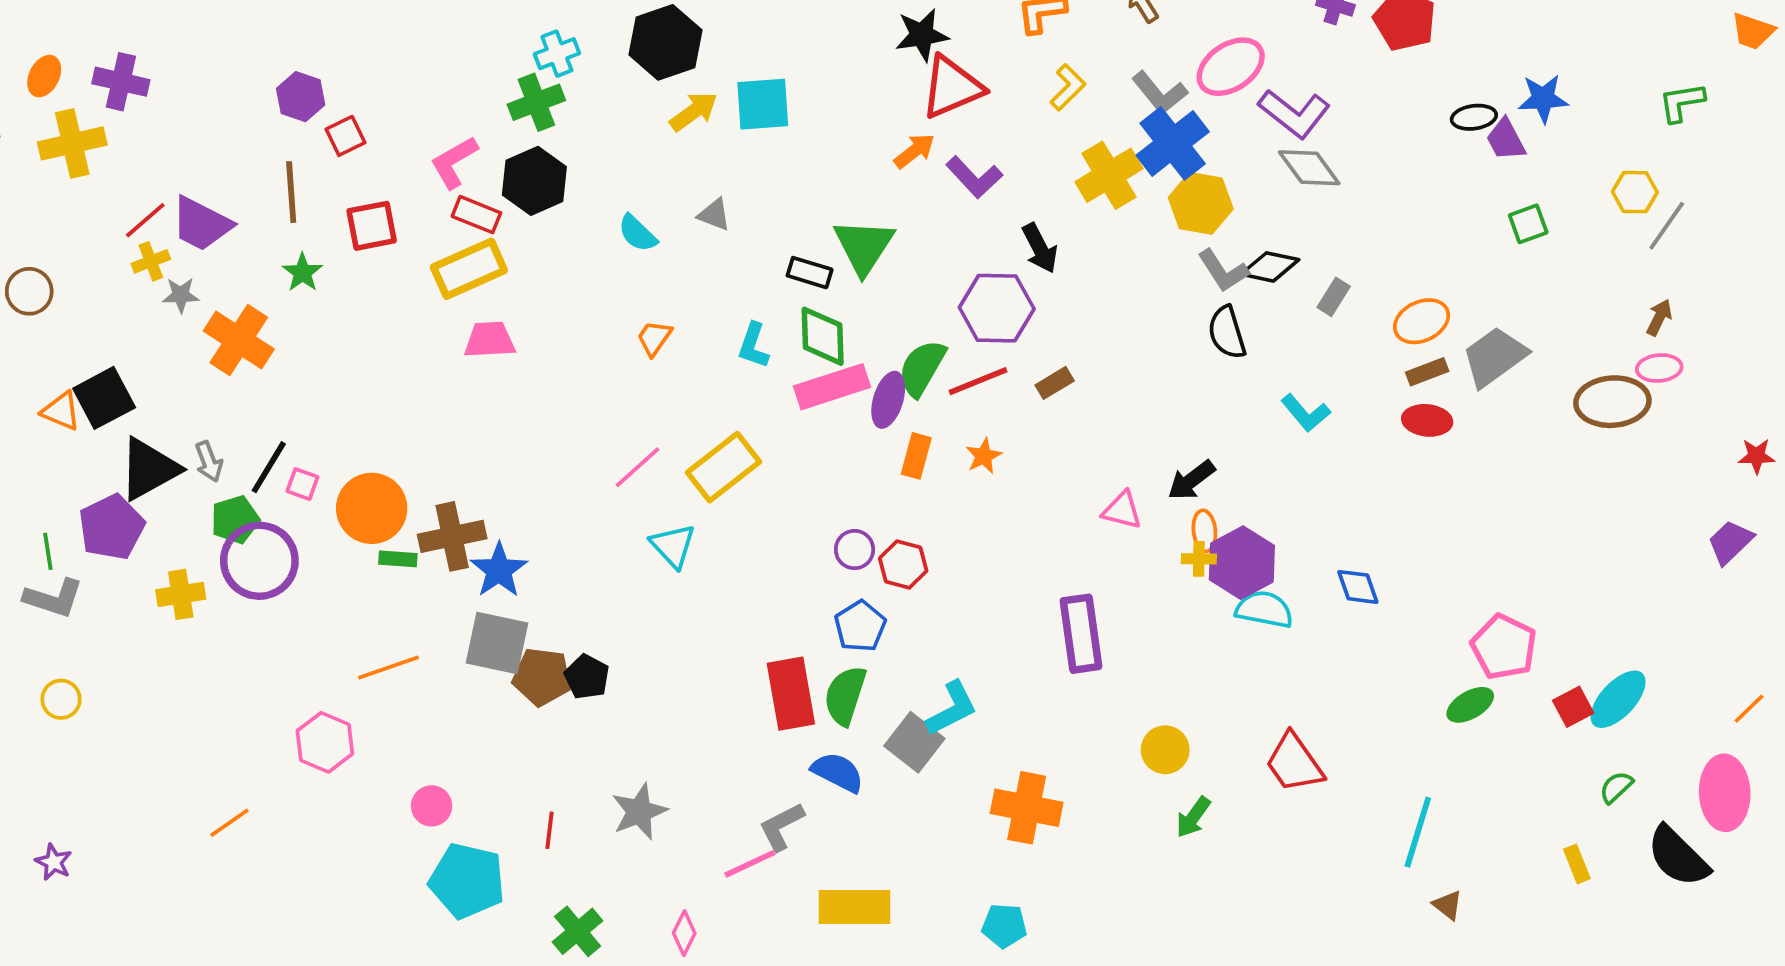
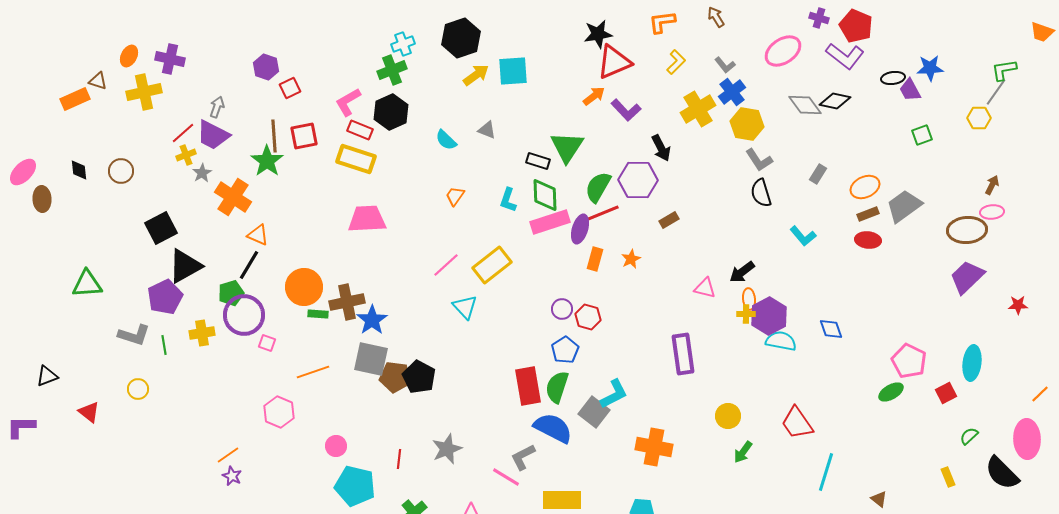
pink ellipse: (1231, 67) -> (783, 51), moved
gray L-shape: (1160, 93) -> (725, 65), size x0.7
purple L-shape: (1294, 113) -> (845, 56), moved
blue cross: (1173, 143) -> (732, 92), size x0.7
brown line: (291, 192) -> (274, 136), moved
gray line: (1667, 226) -> (996, 92), moved
black diamond: (1270, 267) -> (835, 101), moved
yellow rectangle: (469, 269) -> (356, 159), turned 42
green star: (302, 273) -> (267, 161), size x1.5
gray star: (181, 295) -> (202, 173), turned -30
pink trapezoid: (490, 340) -> (367, 219), moved, size x1.4
green semicircle: (922, 368) -> (598, 187), moved
red line: (978, 381) -> (603, 213), moved
orange triangle: (61, 411) -> (258, 235), moved
red star: (1757, 456) -> (1018, 305), moved
gray arrow: (209, 462) -> (217, 107), moved, turned -140
pink square: (302, 484) -> (267, 343), moved
purple trapezoid: (1730, 542) -> (967, 277), moved, size x1.4
green line: (48, 551) -> (164, 345), moved
black pentagon: (587, 677) -> (419, 377), size x1.4
cyan ellipse: (1618, 699) -> (972, 363), moved, turned -36
blue semicircle: (838, 772) -> (553, 428), size x1.4
cyan line: (1418, 832) -> (826, 472), moved
purple star: (54, 862) -> (232, 476), moved
pink line: (750, 864) -> (506, 477), turned 56

